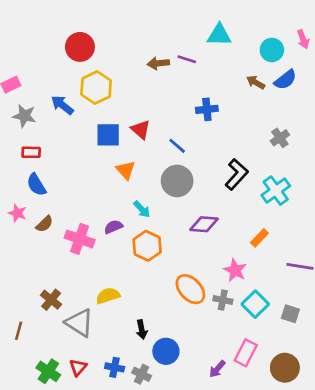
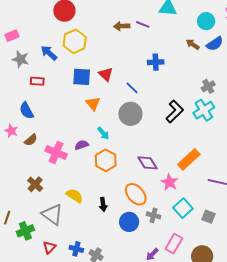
red rectangle: (31, 152) -> (37, 81), moved
cyan cross: (276, 191) -> (204, 110), moved
purple diamond: (204, 224) -> (148, 163), moved, turned 50
orange rectangle: (259, 238) -> (189, 159), size x1.6
yellow semicircle: (108, 296) -> (75, 196), turned 48
brown cross: (51, 300) -> (35, 184), moved
gray cross: (223, 300) -> (153, 215), moved
black arrow: (142, 330) -> (103, 204), moved
blue circle: (166, 351) -> (129, 222), moved
green cross: (48, 371) -> (25, 231), moved, turned 30

